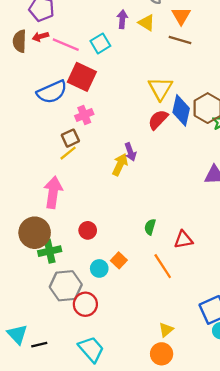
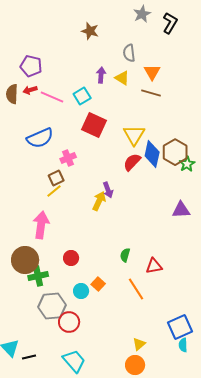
red square: (82, 77) -> (94, 125), moved

